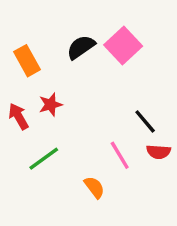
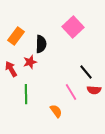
black semicircle: (81, 47) -> (41, 44), moved, turned 126
orange rectangle: (27, 61) -> (16, 36), turned 66
green line: (44, 159) -> (26, 94), turned -54

